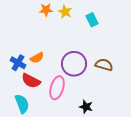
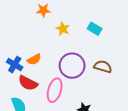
yellow star: (65, 12) -> (63, 29), moved
cyan rectangle: (92, 20) -> (95, 29), moved, turned -32

